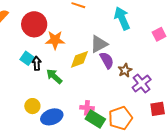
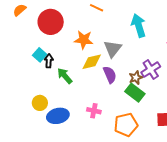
orange star: (55, 40) -> (84, 40), moved
gray triangle: (99, 44) -> (113, 49), turned -30
purple semicircle: (107, 60) -> (110, 75), moved
purple cross: (142, 84) -> (151, 70), moved
green rectangle: (95, 119) -> (135, 93), moved

